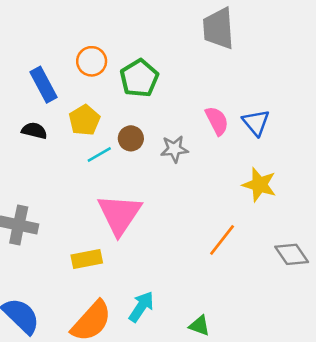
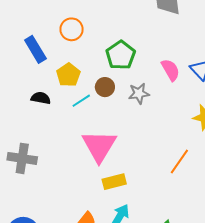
green pentagon: (139, 78) -> (121, 55), moved
black semicircle: (34, 131) -> (41, 98), moved
yellow rectangle: (87, 259) -> (114, 182), moved

